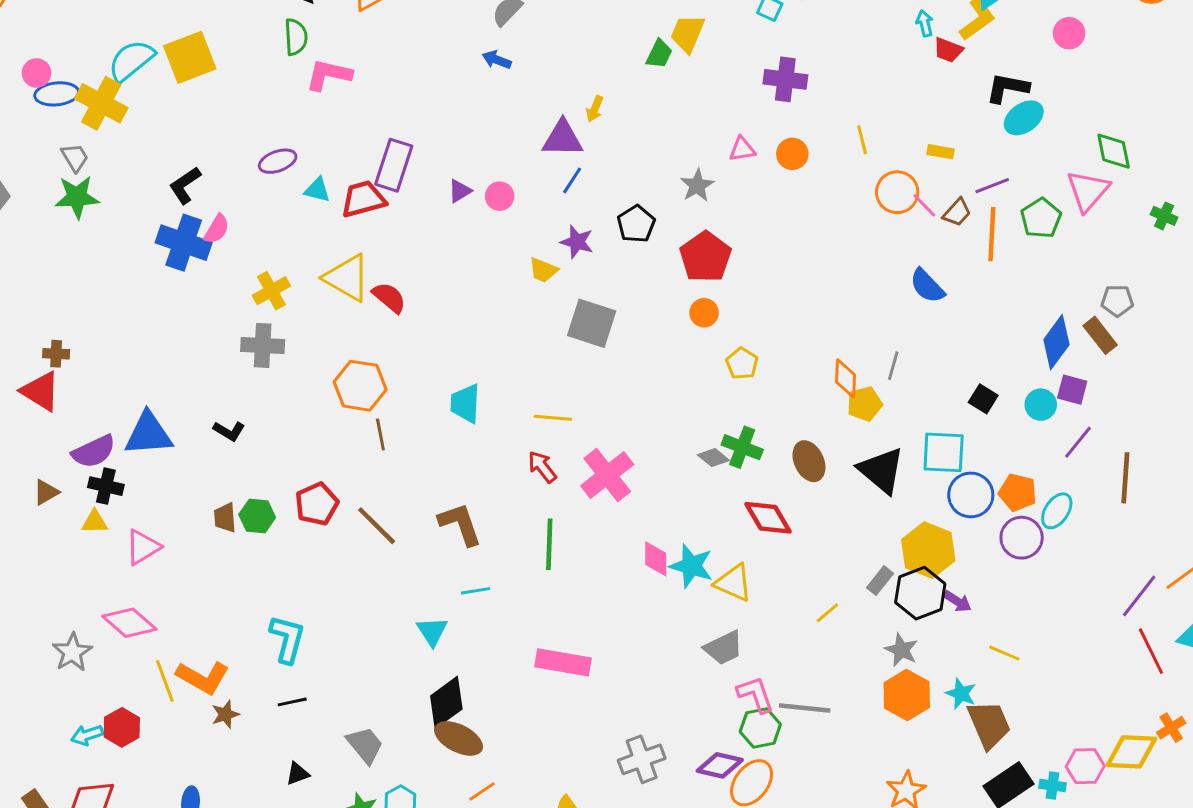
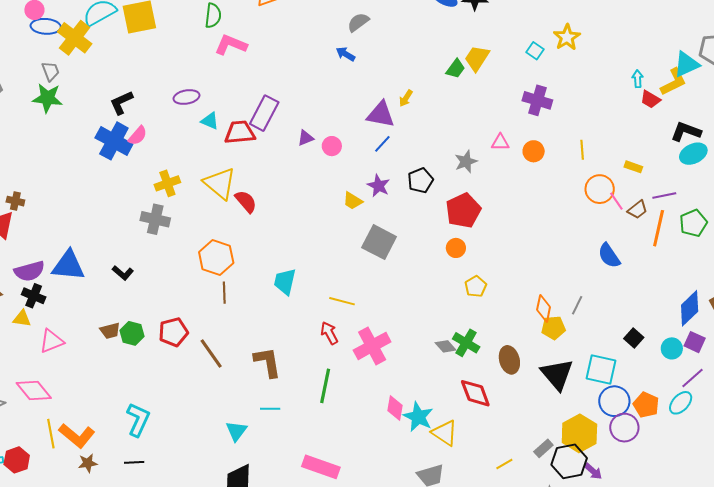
cyan ellipse: (1057, 511) -> (681, 403), moved
brown trapezoid: (225, 518) -> (110, 331), turned -110
purple circle: (1022, 538) -> (624, 428), moved

